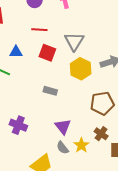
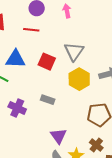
red line: (39, 30) -> (31, 30), moved
blue triangle: (16, 52) -> (15, 59), size x1.5
purple cross: (18, 125) -> (17, 108), moved

